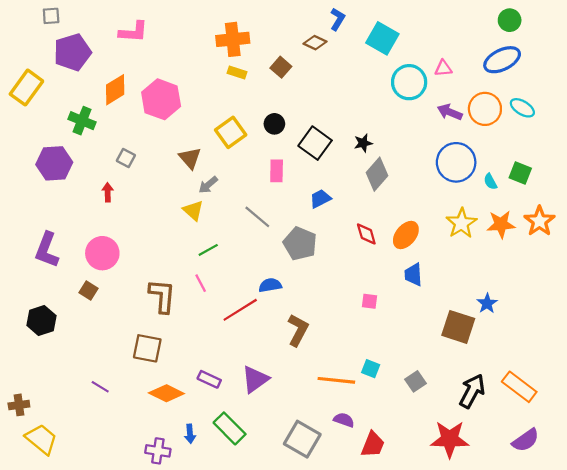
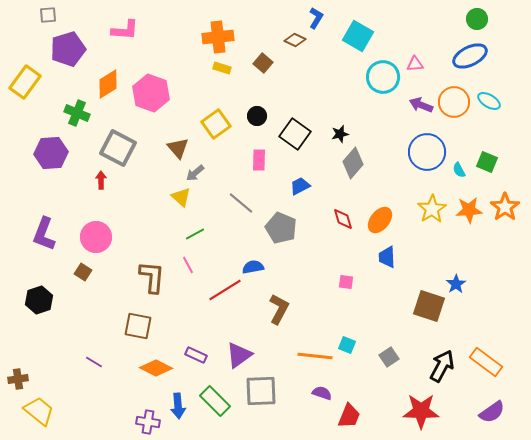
gray square: (126, 158) -> (118, 148), size x2.0
blue arrow: (190, 434) -> (178, 406), size x1.4
gray square: (302, 439) -> (261, 391), moved, turned -32

